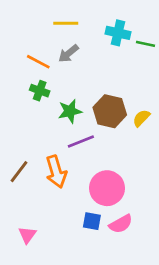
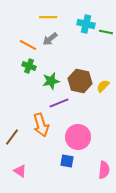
brown line: (19, 172) -> (12, 137), moved
pink semicircle: (121, 224) -> (104, 170), moved, turned -54
pink triangle: (27, 235) -> (20, 171), turned -32

